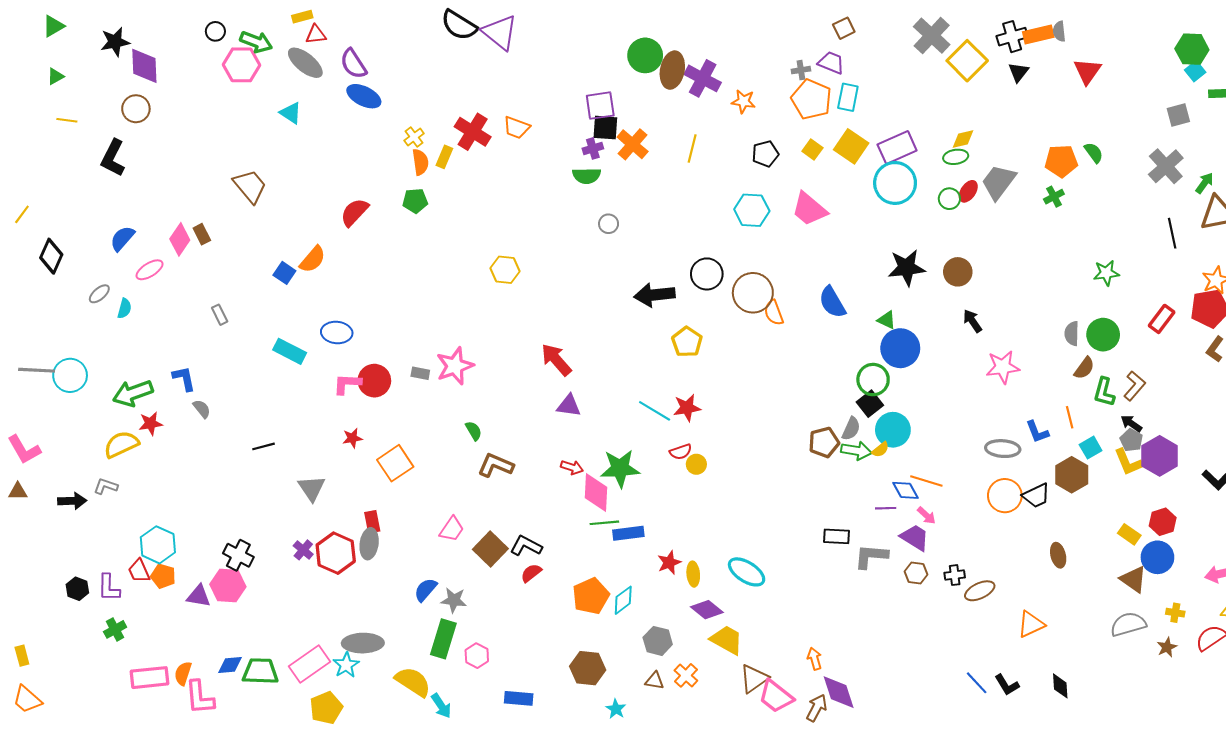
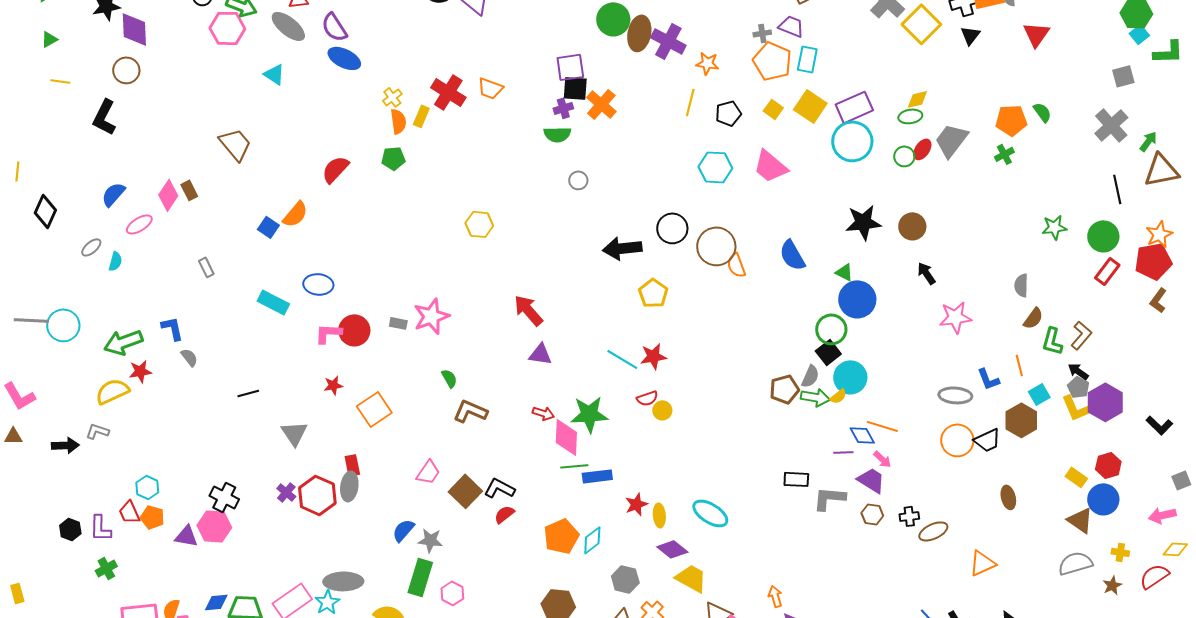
yellow line: (692, 148) -> (690, 102), moved
yellow line: (22, 214) -> (17, 171), turned -30
green circle: (1103, 335) -> (1103, 236), moved
cyan hexagon: (158, 545) -> (147, 487), size x0.7

